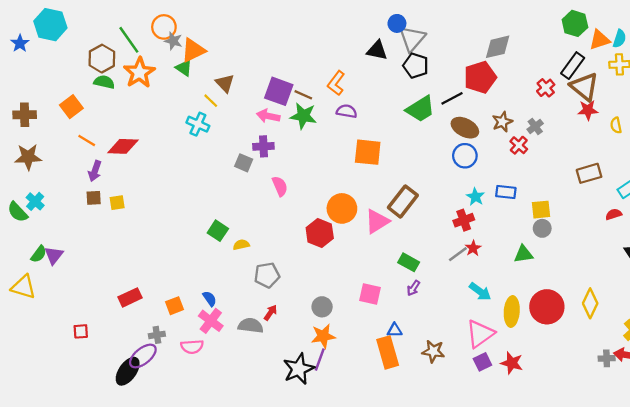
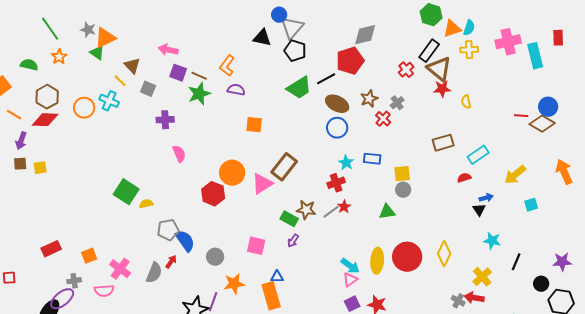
orange circle: (164, 27) -> (84, 108), moved
brown hexagon: (102, 59) -> (47, 97), moved
orange star: (139, 73) -> (59, 57), size x0.6
purple square: (279, 91) -> (178, 73), size x0.7
pink arrow: (268, 116) -> (168, 50), moved
green star: (303, 116) -> (199, 94), turned -30
orange square: (368, 152) -> (254, 125), size x0.7
gray square: (244, 163) -> (148, 89), moved
green square: (218, 231) -> (126, 192), size x1.4
cyan arrow: (480, 292) -> (350, 266), moved
blue semicircle: (210, 299) -> (185, 241), moved, size x1.6
gray semicircle: (251, 326) -> (154, 273), turned 105
pink triangle: (480, 334) -> (350, 280), size x0.6
orange star: (323, 336) -> (234, 284), moved
brown star: (433, 351) -> (306, 210), moved
gray cross: (607, 358) -> (458, 301), turned 32

